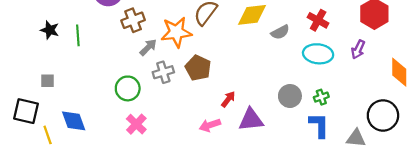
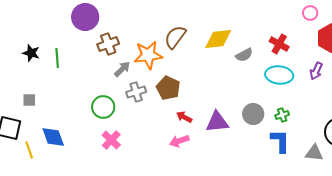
red arrow: (228, 99) -> (184, 117), moved, turned -98
purple triangle: (251, 120) -> (217, 122), moved

